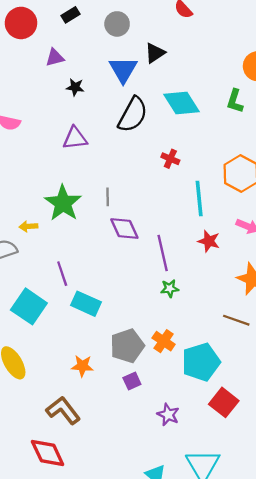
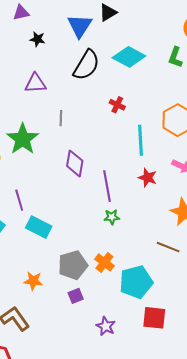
cyan diamond: (181, 103) -> (129, 57), turned -32
gray line: (108, 197) -> (61, 118), moved
purple diamond: (124, 229) -> (75, 163), turned 32
red square: (224, 402) -> (154, 318), turned -35

